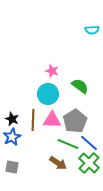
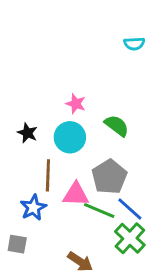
black star: (12, 119) -> (27, 133), moved
pink triangle: (52, 120) -> (76, 194), moved
blue star: (12, 137) -> (33, 208), moved
brown arrow: (58, 163) -> (80, 262), moved

